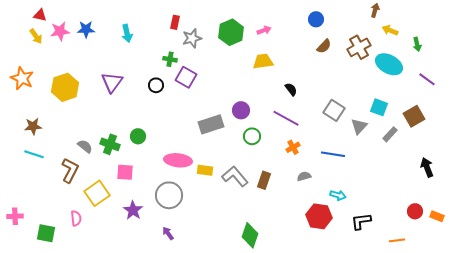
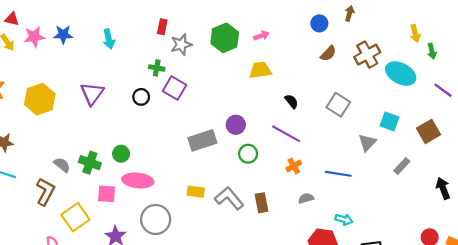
brown arrow: (375, 10) -> (349, 13), moved
yellow arrow: (390, 30) -> (415, 33), moved, turned -126
gray square: (334, 110) -> (338, 105), moved
gray rectangle: (390, 134) -> (402, 166), moved
pink ellipse: (178, 160) -> (138, 180), moved
brown rectangle: (264, 180) -> (261, 203), turned -30

